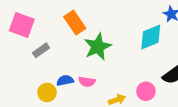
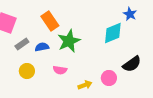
blue semicircle: (65, 80) -> (42, 47), moved
yellow circle: (47, 92) -> (27, 71), moved

